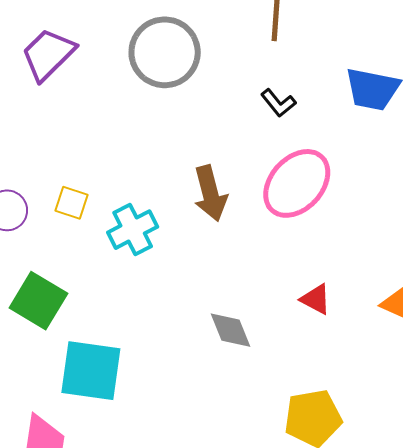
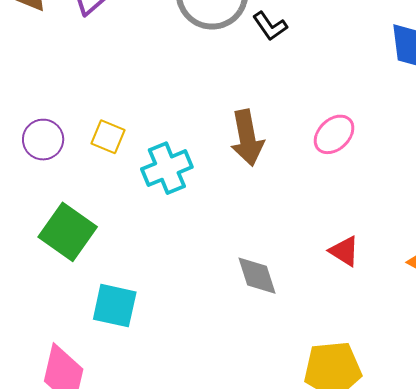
black L-shape: (278, 103) -> (270, 26), moved
pink ellipse: (297, 183) -> (334, 134), size x0.6
cyan square: (91, 371) -> (115, 306), size x0.7

